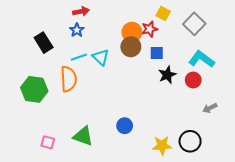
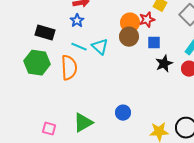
black rectangle: (44, 43) -> (45, 33), turned -42
cyan line: (79, 57) -> (79, 47), turned 42
green hexagon: (34, 89) -> (37, 63), moved
green triangle: (83, 136) -> (83, 123), turned -50

